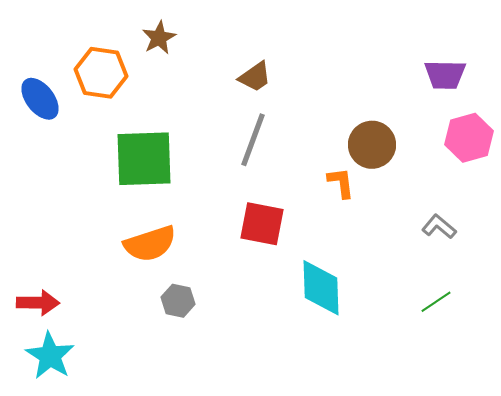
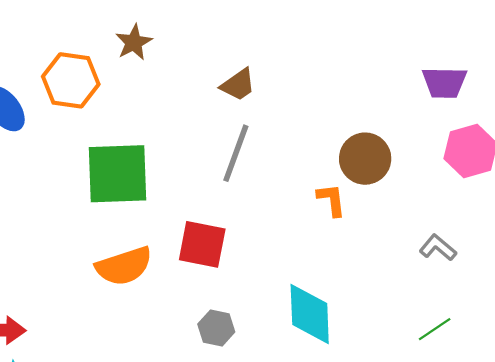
red square: (262, 224) -> (202, 244), moved
gray hexagon: (178, 301) -> (216, 328), moved

